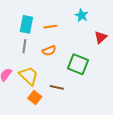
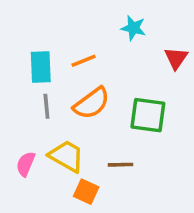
orange semicircle: (49, 51) -> (92, 103), size x1.5

